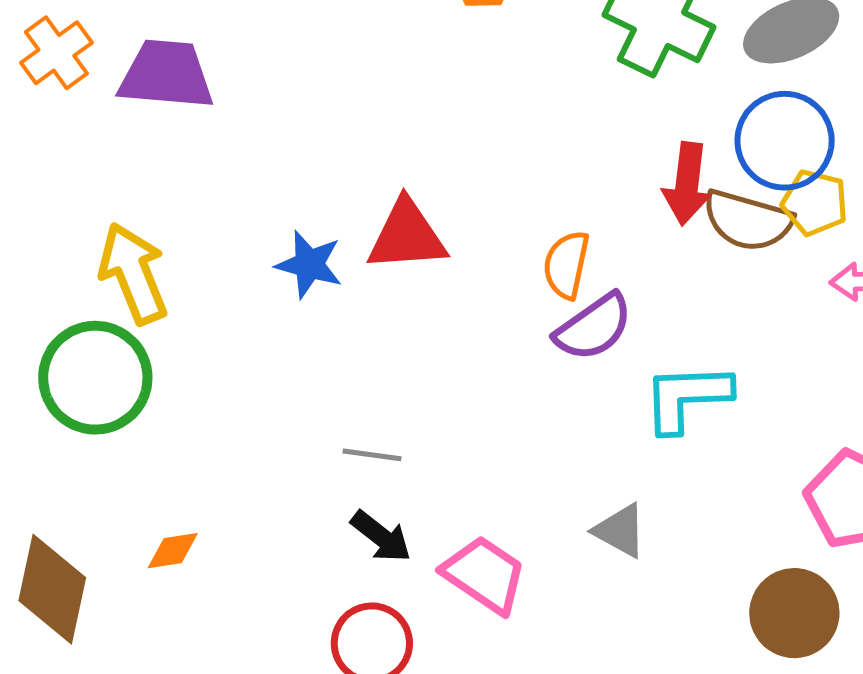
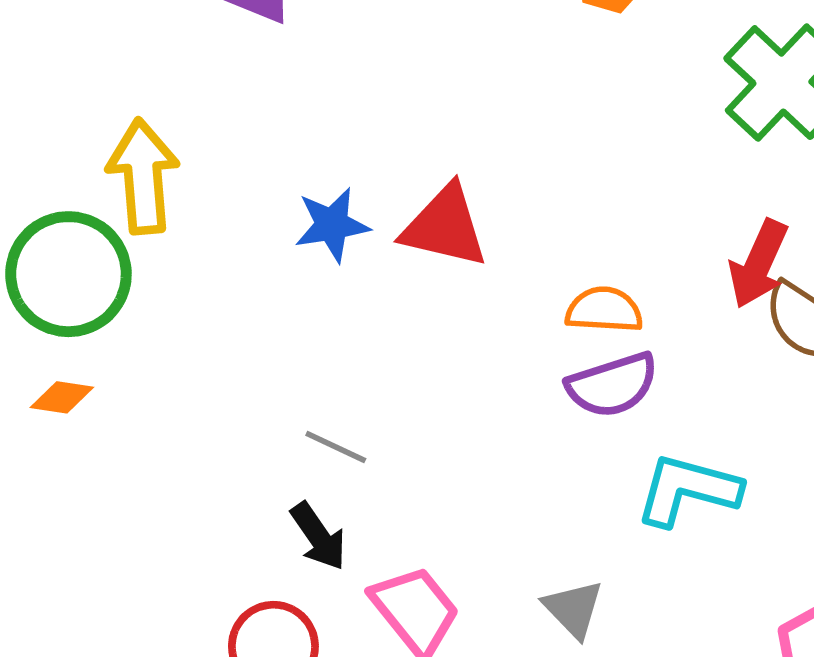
blue star: (309, 264) -> (332, 225), turned 30
orange semicircle: (566, 265) -> (604, 310), turned 64
orange diamond: (173, 551) -> (62, 397), moved

